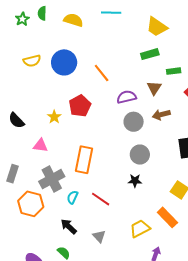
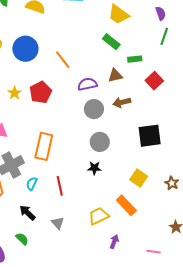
green rectangle: (150, 54) -> (111, 42), turned 54
brown triangle: (154, 88) -> (115, 76), turned 42
yellow star: (54, 117) -> (15, 93), moved
red line: (101, 199) -> (60, 186), turned 42

